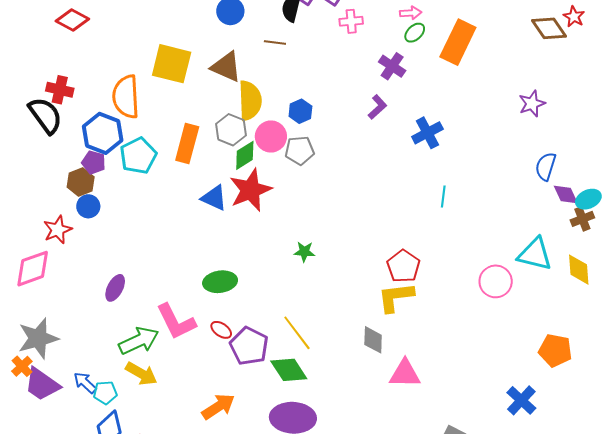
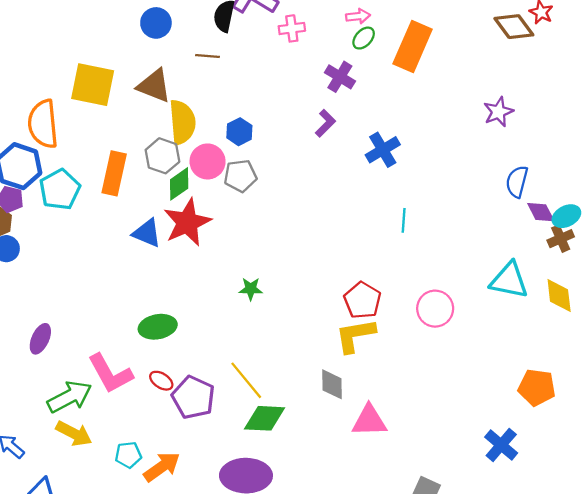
pink circle: (496, 281) -> (435, 309), moved
green diamond: (289, 370) -> (265, 418), moved, turned -51
cyan pentagon: (105, 393) -> (128, 455), moved

